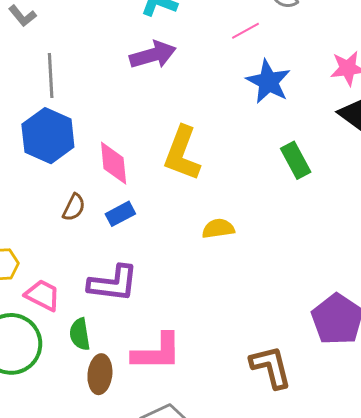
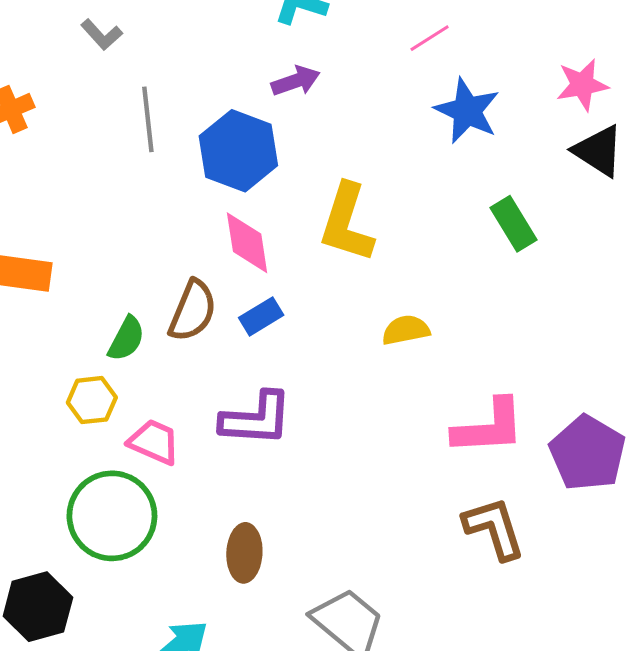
purple arrow: (153, 55) -> (296, 81), size x0.7
blue hexagon: (48, 136) -> (238, 151), moved
brown semicircle: (74, 207) -> (193, 311), size x1.5
green semicircle: (80, 334) -> (126, 339), moved, turned -140
pink L-shape: (157, 352) -> (489, 427), moved

